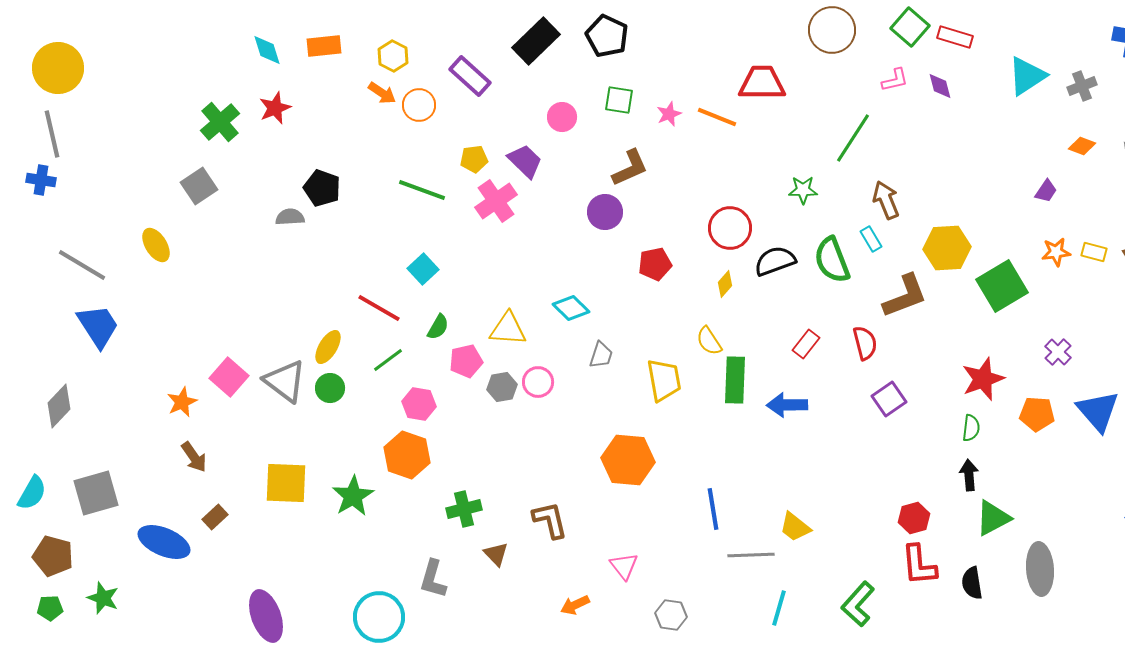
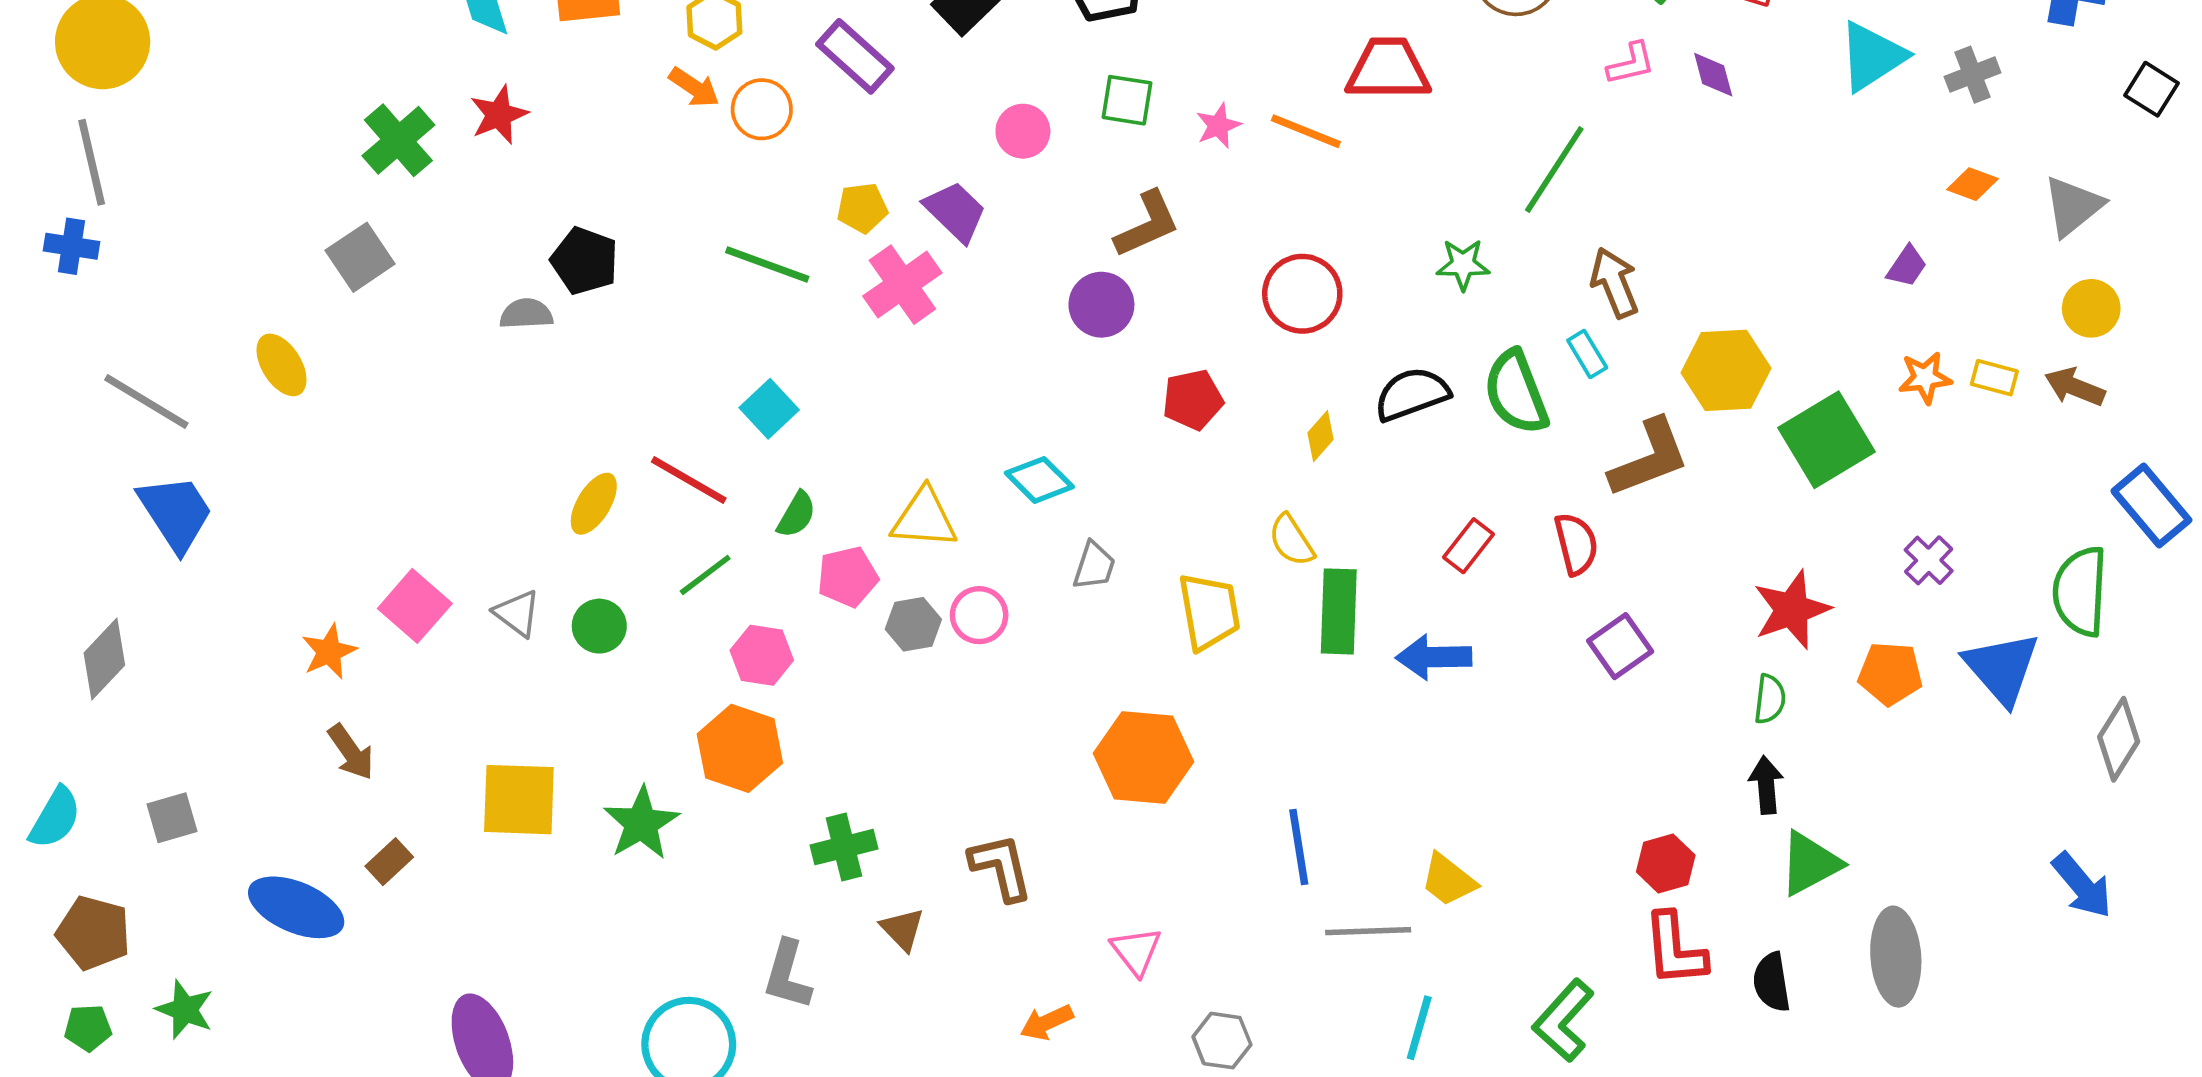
red circle: (730, 228) -> (1302, 294), moved
yellow ellipse: (328, 347) -> (594, 504), moved
gray triangle: (285, 381) -> (517, 613), size x0.6
gray square: (96, 493) -> (172, 818), size x0.6

